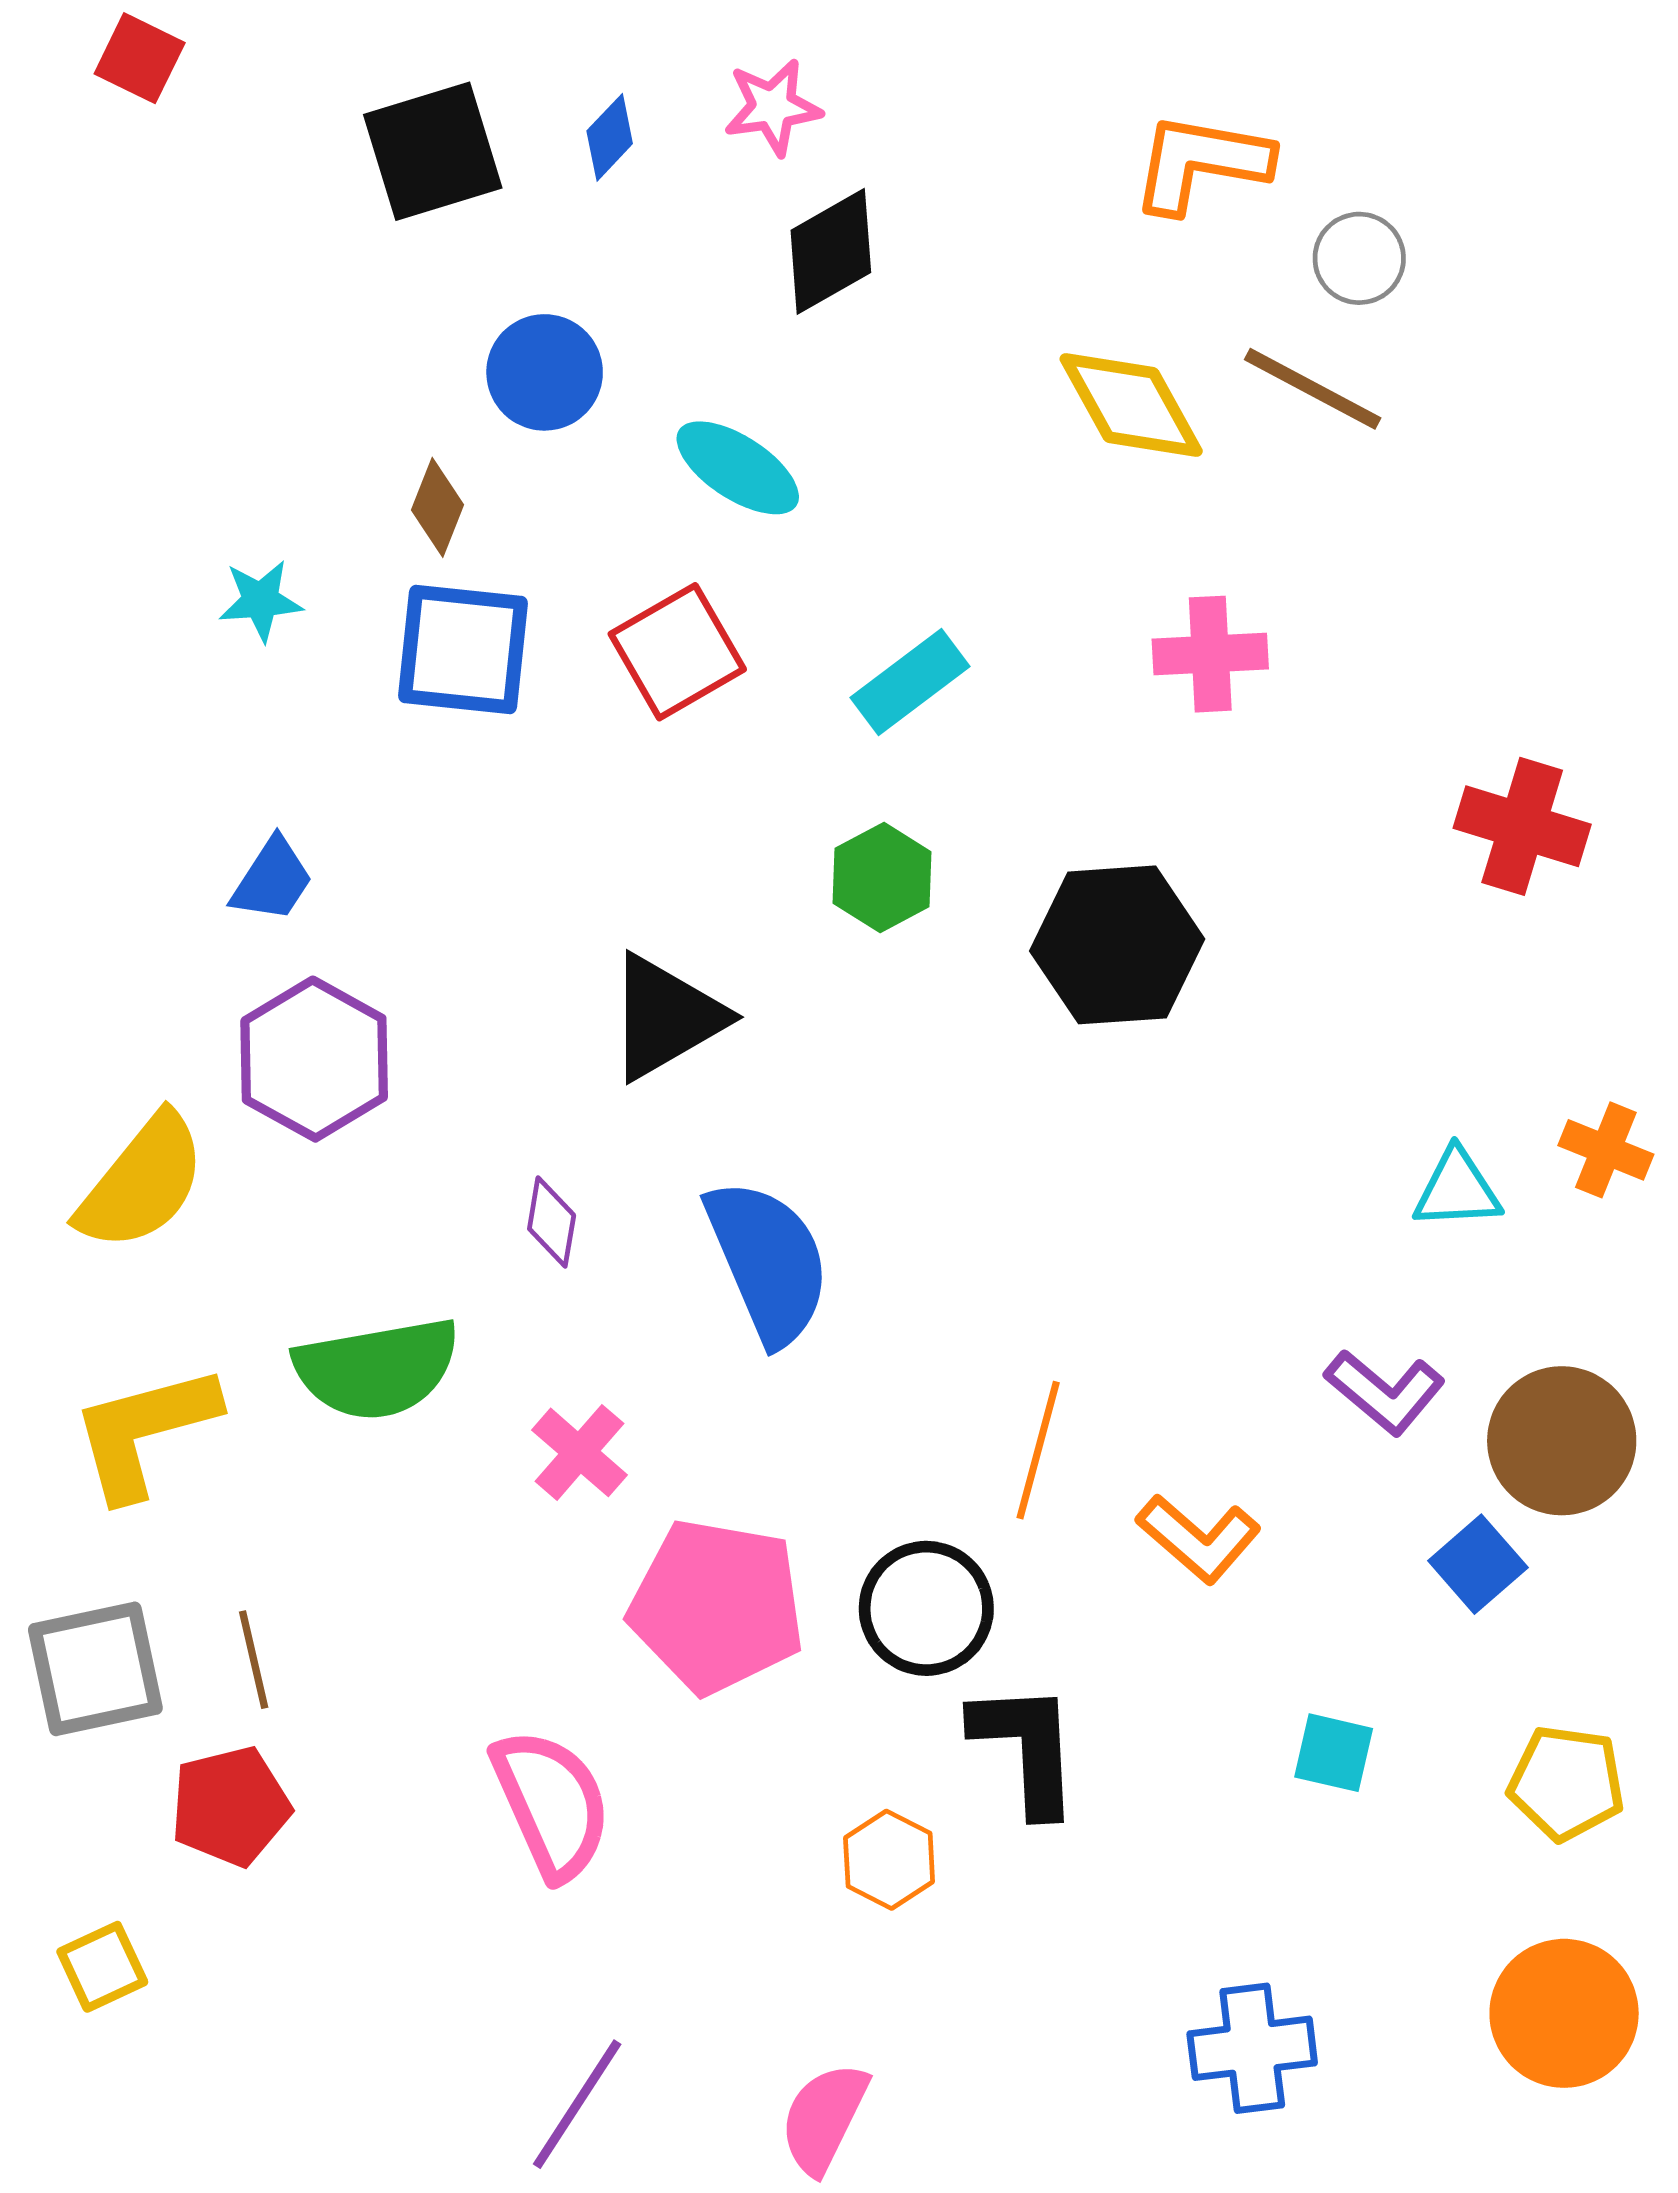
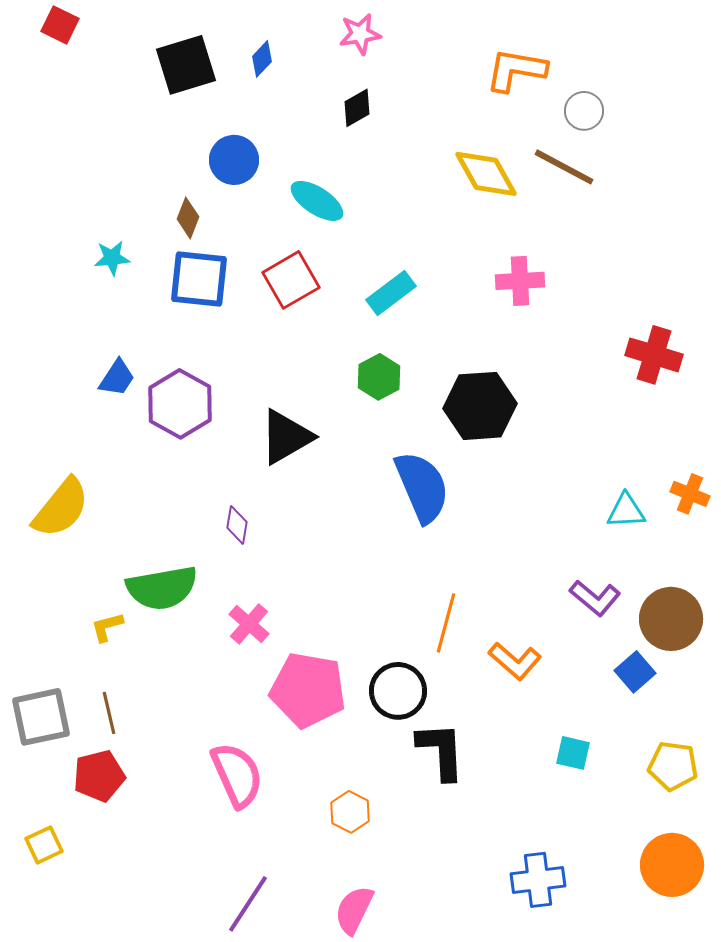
pink star: (773, 107) -> (360, 34), moved
black diamond: (831, 251) -> (357, 108), size x0.7
purple hexagon: (314, 1059) -> (180, 404), moved
blue semicircle: (768, 1262) -> (422, 487), moved
yellow L-shape: (144, 1431) -> (107, 627), moved, size x0.5
orange hexagon: (889, 1860) -> (350, 812), moved

